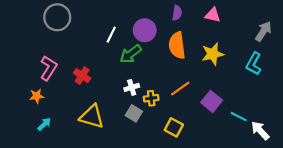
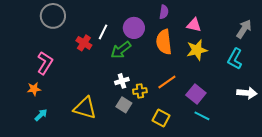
pink triangle: (213, 15) -> (194, 25), moved
red cross: (82, 76) -> (84, 43), moved
cyan line: (239, 117) -> (202, 116), moved
white arrow: (260, 131) -> (247, 93), moved, turned 138

